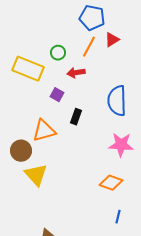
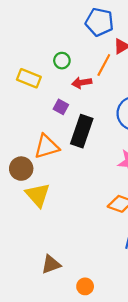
orange line: (89, 47) -> (104, 65), moved
yellow rectangle: (28, 69) -> (29, 78), size x0.7
black rectangle: (76, 117) -> (82, 131), size x1.8

